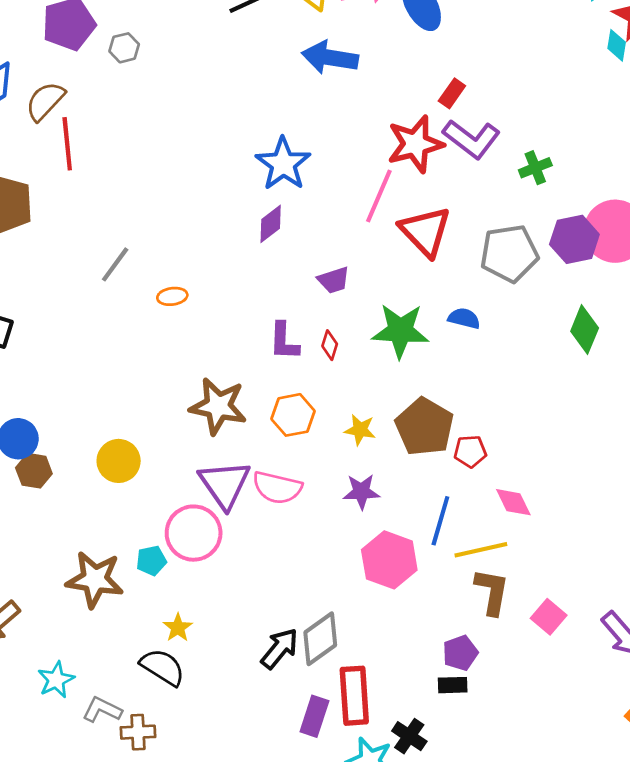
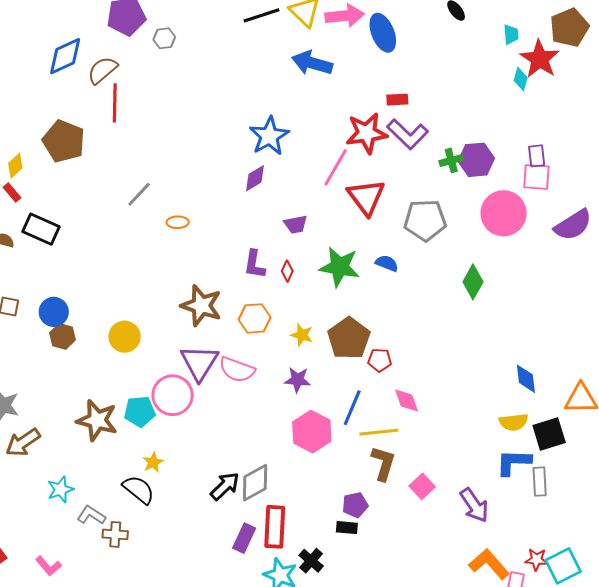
red rectangle: (452, 93) -> (397, 100), turned 45
purple hexagon: (574, 239) -> (476, 160), moved
cyan pentagon: (151, 561) -> (140, 412), size x1.4

